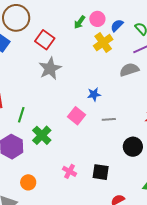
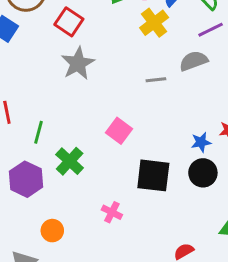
blue star: (94, 94) -> (201, 142), moved
gray line: (109, 119) -> (156, 80), moved
black square: (101, 172) -> (153, 175), moved, size x1.4

